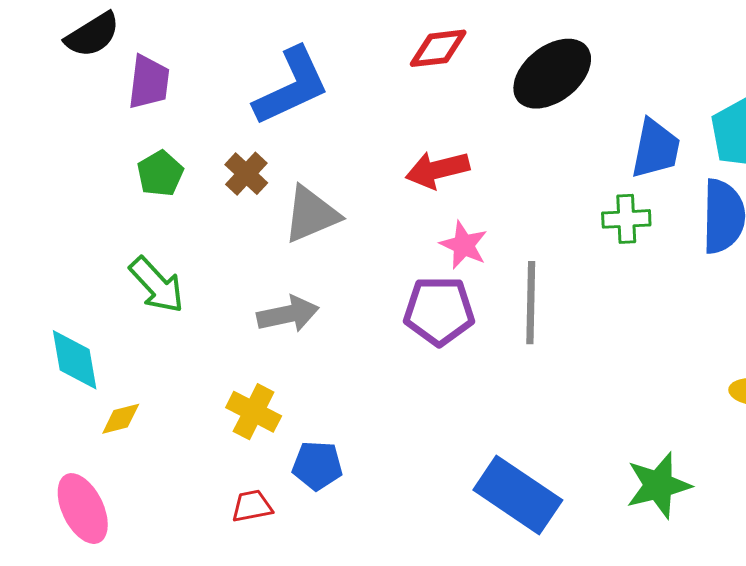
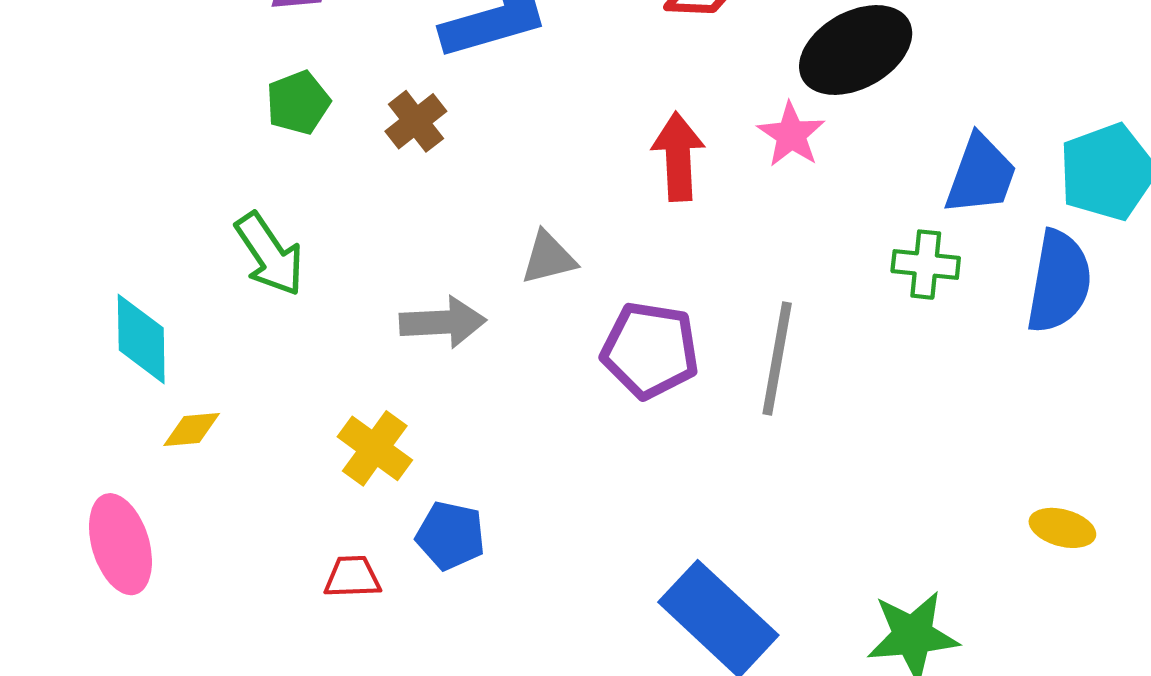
red arrow: (437, 170) -> (678, 157), turned 92
gray triangle: (311, 214) -> (548, 258), moved, size x0.7
pink star: (464, 245) -> (791, 135), moved

